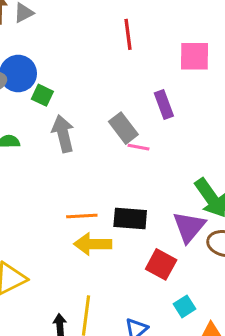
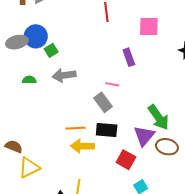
green square: (42, 95) -> (51, 50), turned 32
gray rectangle: (123, 128) -> (103, 102), moved
gray arrow: (63, 134) -> (64, 75), turned -85

